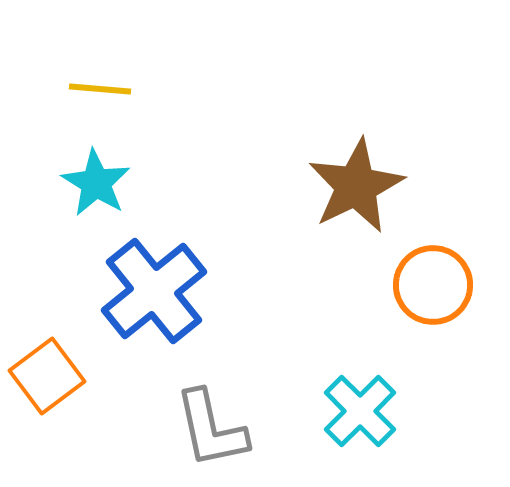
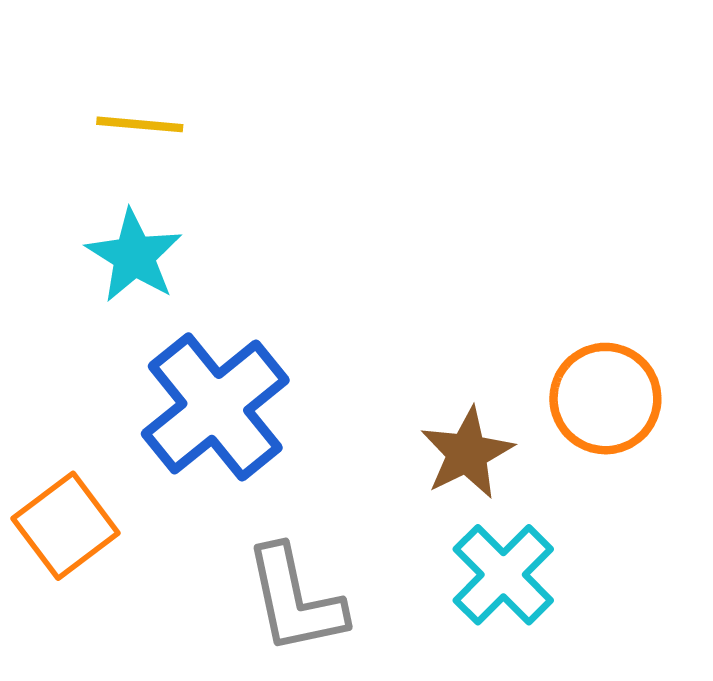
brown star: (356, 186) -> (467, 453), moved, size x0.7

